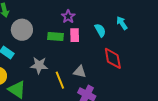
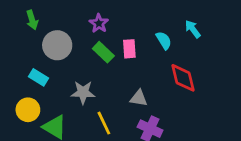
purple star: (68, 17) -> (99, 23), moved
green rectangle: (55, 37) -> (103, 52), turned 42
yellow line: (60, 80) -> (104, 123), moved

